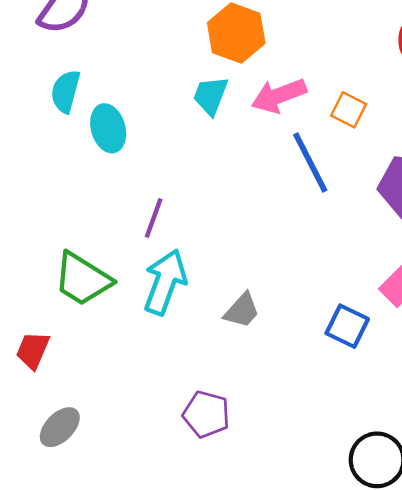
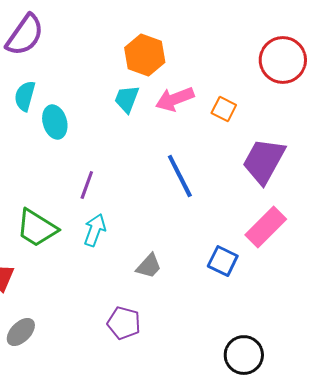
blue line: (310, 162) -> (180, 176), moved
cyan arrow: (165, 282) -> (95, 230), size x0.7
gray trapezoid: (242, 310) -> (149, 266), moved

